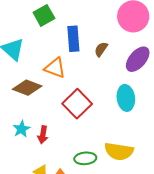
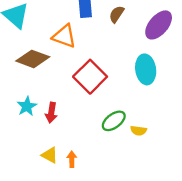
yellow semicircle: (119, 151) -> (138, 131), size x0.5
green ellipse: (85, 158) -> (114, 121), moved, turned -30

